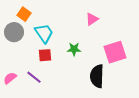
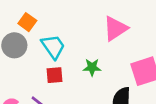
pink triangle: (92, 19) -> (115, 28), size x1.5

